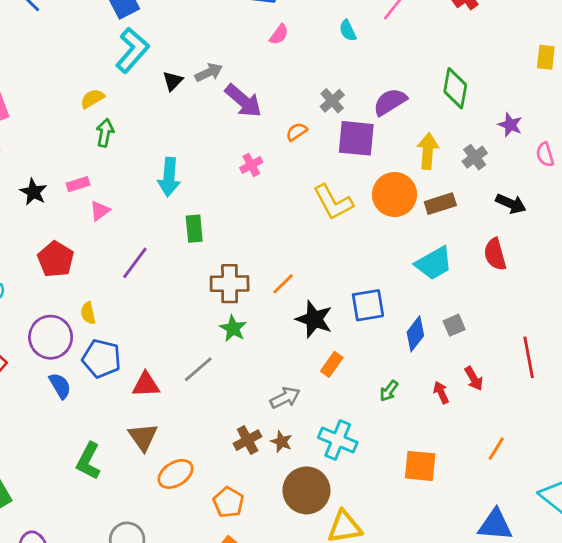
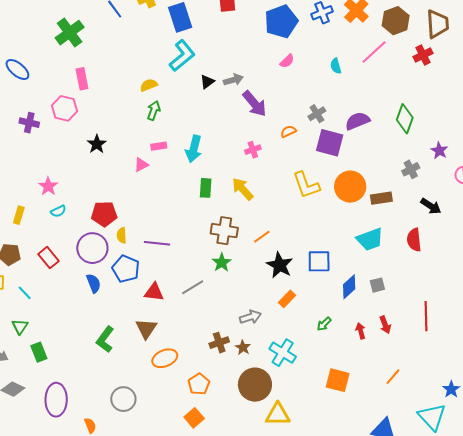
yellow arrow: (428, 151) -> (243, 189), moved, turned -55
pink rectangle: (78, 184) -> (159, 146), moved
red pentagon: (56, 259) -> (104, 214), moved, turned 30
purple line: (135, 263) -> (157, 243), moved, turned 50

